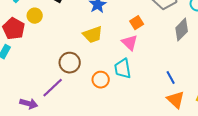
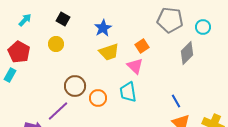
yellow circle: (35, 16) -> (56, 44), moved
yellow trapezoid: (93, 35) -> (109, 52), moved
orange circle: (101, 80) -> (98, 98), moved

